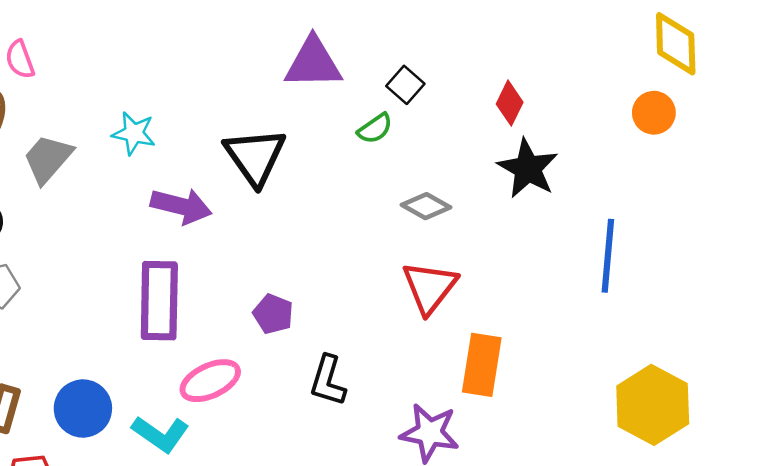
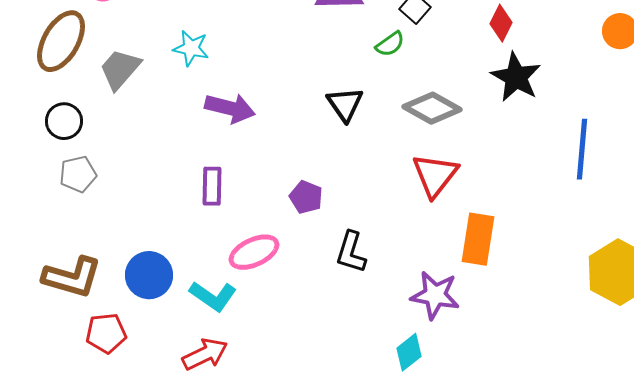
black triangle: (255, 156) -> (345, 104), moved, size x0.7
gray diamond: (426, 206) -> (432, 108), size x1.4
purple rectangle: (159, 301) -> (212, 186), size x0.6

